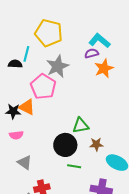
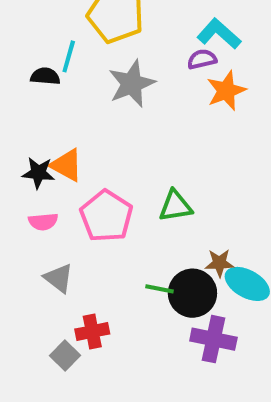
pink pentagon: (43, 87) -> (106, 216), moved
brown star: (96, 144) -> (219, 263), moved
black circle: (65, 145) -> (192, 293), moved

